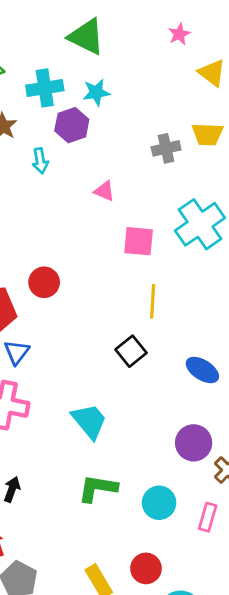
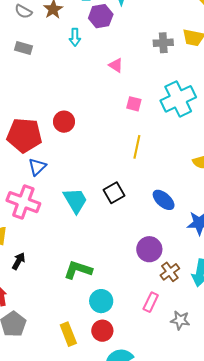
pink square: (139, 241) -> (134, 104), size x0.7
black square: (131, 351) -> (114, 193), moved
cyan trapezoid: (89, 421) -> (75, 200), moved
cyan circle: (159, 503) -> (101, 301), moved

